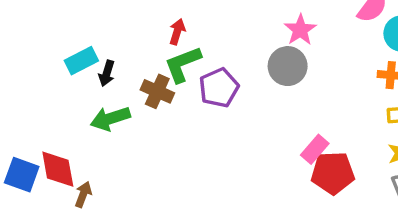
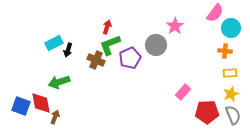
gray circle: (288, 66) -> (156, 45), moved
green arrow: (110, 119) -> (59, 82), moved
red pentagon: (333, 173) -> (207, 112), moved

